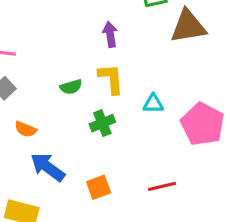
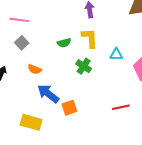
green cross: (102, 123) -> (84, 66), turned -35
orange square: (99, 187) -> (69, 108), moved

